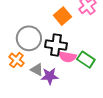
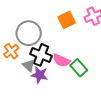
black cross: (56, 45) -> (41, 55), moved

